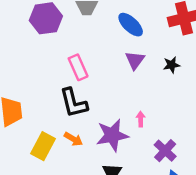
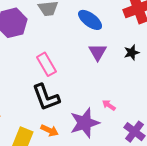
pink arrow: (141, 119) -> (109, 105), turned -48

